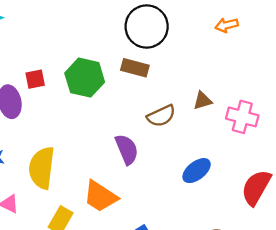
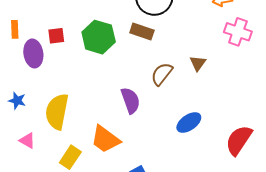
brown triangle: (203, 101) -> (198, 63), turned -42
brown semicircle: (161, 116) -> (162, 74), turned 150
pink cross: (242, 117) -> (238, 32), moved

